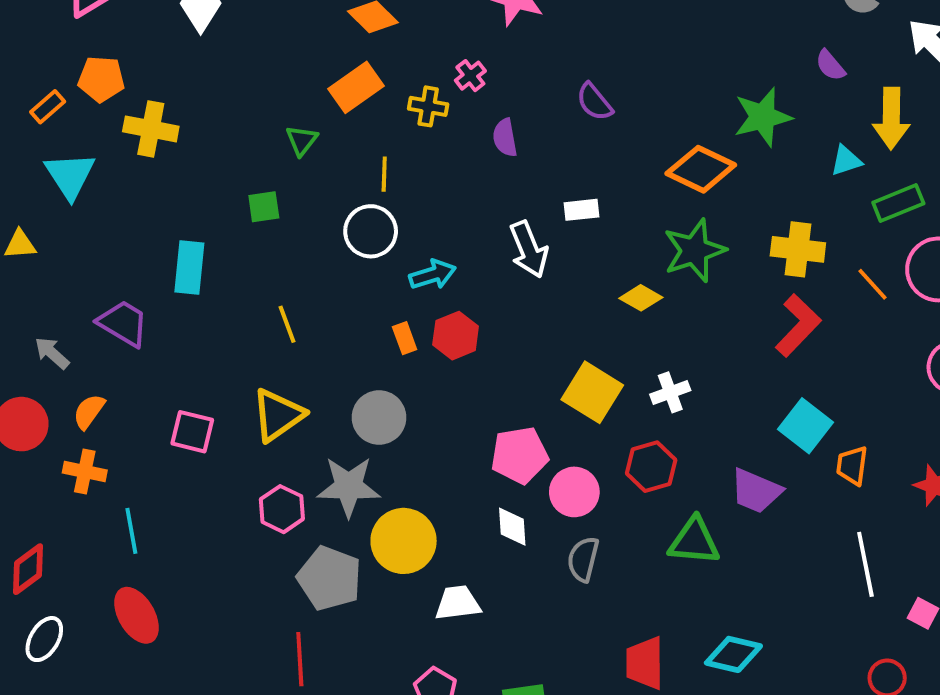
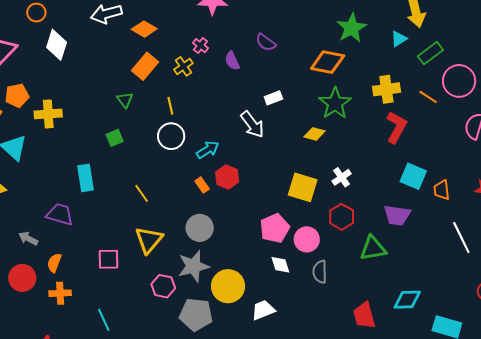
yellow cross: (428, 106) -> (183, 66), turned -30
purple semicircle: (505, 138) -> (232, 61), moved
cyan line: (131, 531) -> (104, 320), moved

